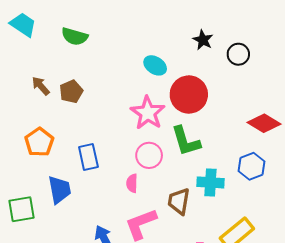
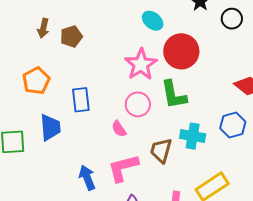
brown arrow: (41, 86) -> (43, 28), turned -132
pink semicircle: (132, 183) -> (119, 129), turned -42

